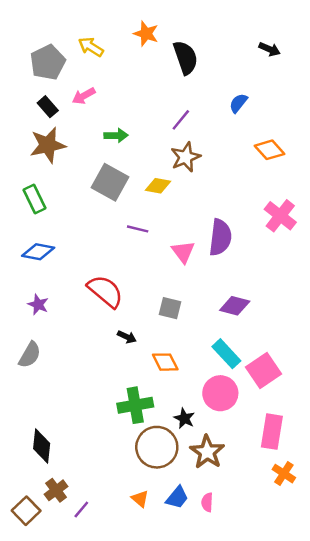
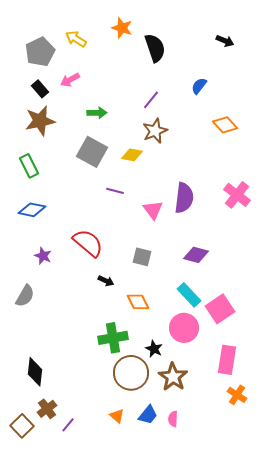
pink cross: (280, 216) -> (237, 195), moved
purple star: (38, 304) -> (43, 256), moved

